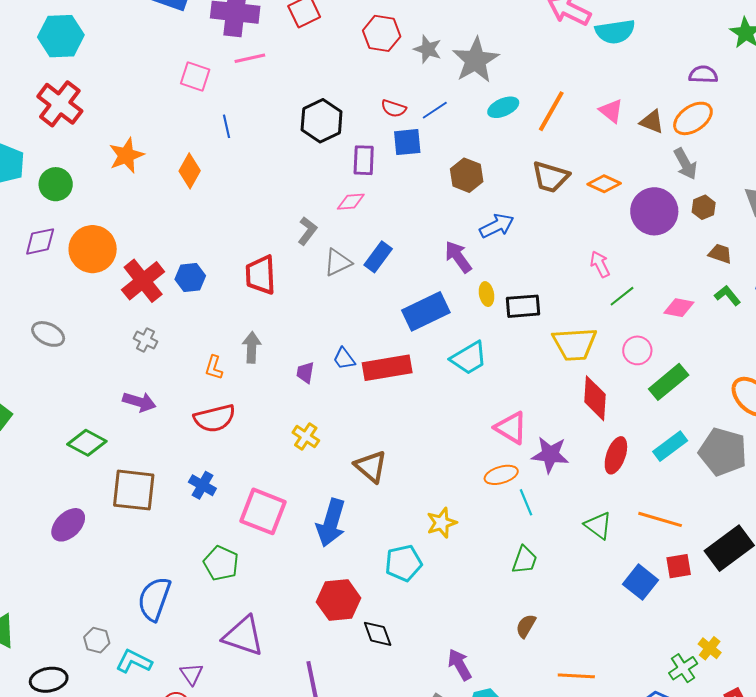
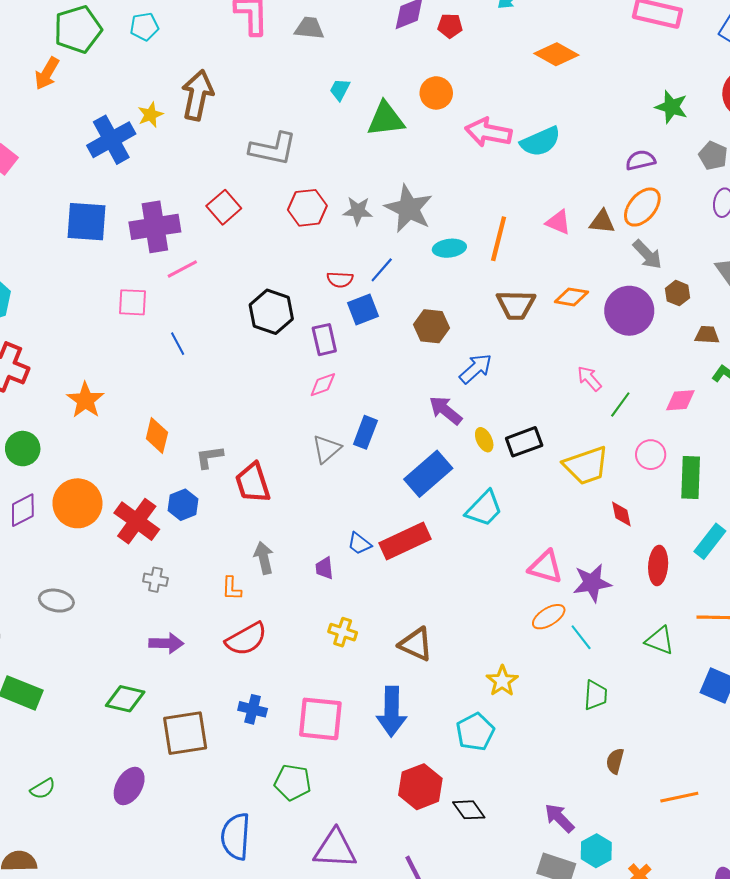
cyan ellipse: (503, 107) -> (449, 248), turned 32
orange diamond: (190, 171) -> (157, 435), moved
gray L-shape: (307, 231) -> (209, 457), moved, turned -120
green rectangle: (669, 382) -> (691, 478), turned -33
red diamond: (595, 398) -> (621, 514), size x0.6

